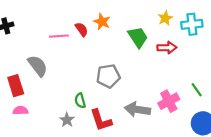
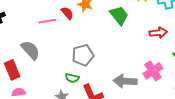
red arrow: (167, 48) -> (158, 33), moved
gray pentagon: (108, 76) -> (83, 55), moved
green semicircle: (80, 101) -> (72, 78), turned -56

